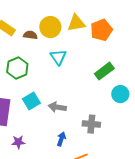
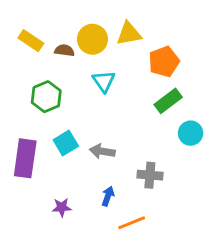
orange pentagon: (101, 30) -> (164, 62), moved
purple star: (18, 142) -> (62, 207), moved

